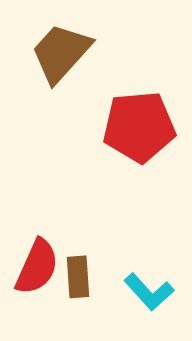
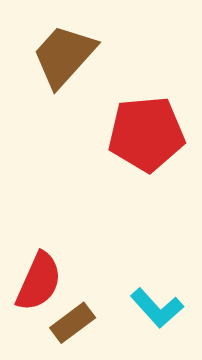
brown rectangle: (78, 277) -> (73, 323), moved, turned 57

